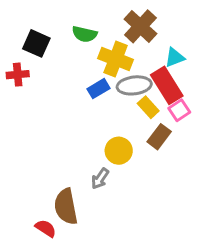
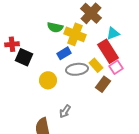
green semicircle: (84, 34) -> (55, 27), moved
black square: (36, 43) -> (24, 57), moved
gray ellipse: (134, 85) -> (77, 69), moved
yellow circle: (119, 151) -> (48, 80), moved

